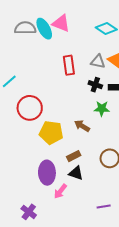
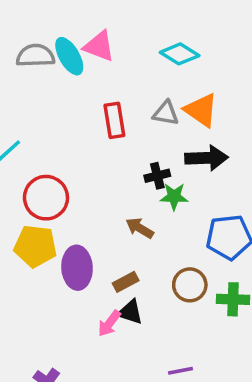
black cross: (95, 85) -> (157, 176), moved, turned -32
yellow pentagon: (51, 132) -> (35, 246), moved
purple ellipse: (47, 173) -> (77, 268), moved
pink arrow: (60, 191) -> (109, 323), moved

